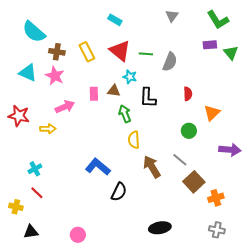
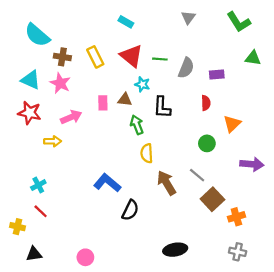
purple rectangle: (210, 45) -> (217, 74), moved
green triangle: (231, 53) -> (253, 58), turned -42
red star: (19, 116) -> (30, 113), moved

